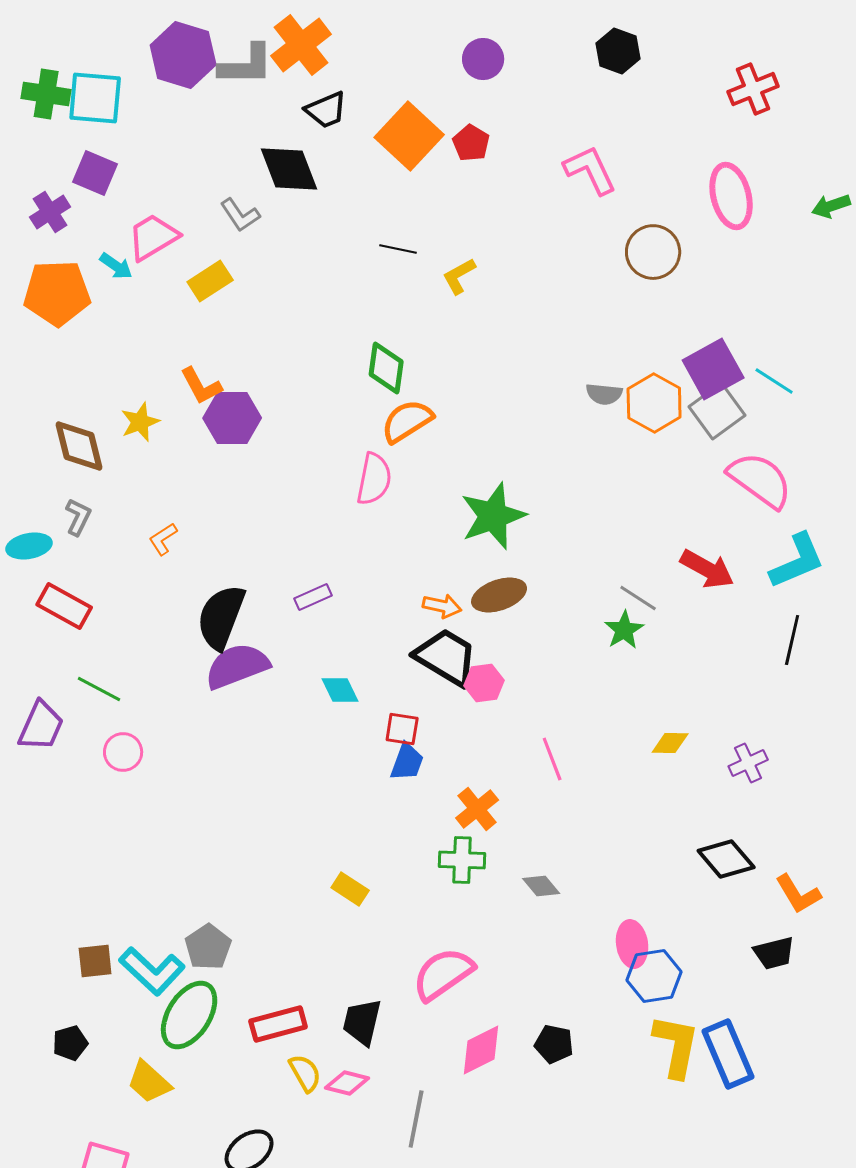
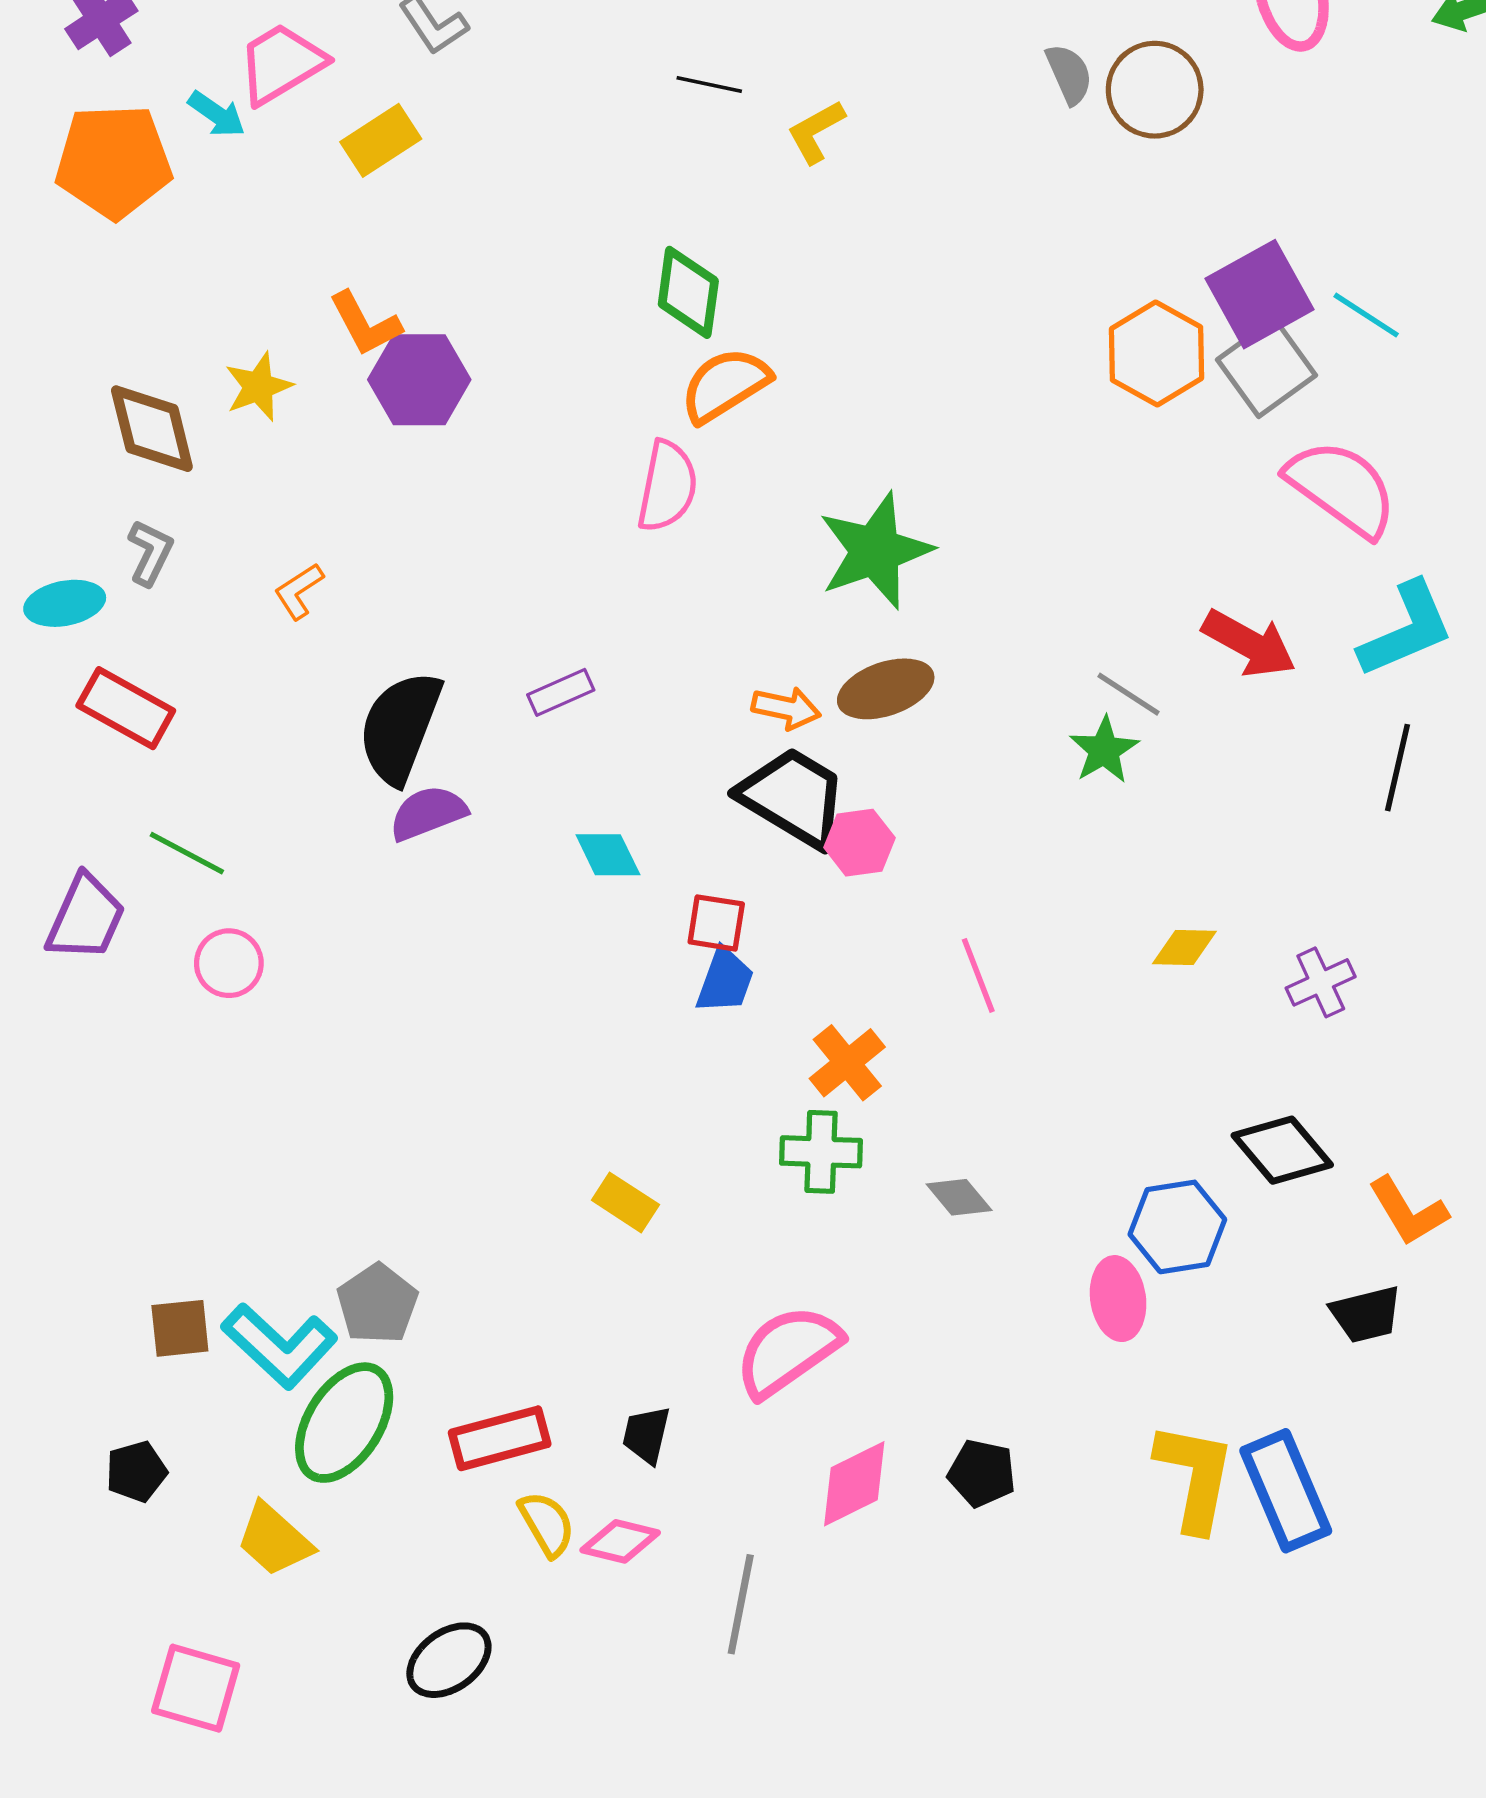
gray semicircle: (604, 394) -> (1069, 74), moved, turned -120
purple semicircle: (237, 666) -> (428, 813), size x0.7
blue hexagon: (654, 976) -> (1177, 1227), moved
black trapezoid: (362, 1022) -> (646, 1435), size x0.7

